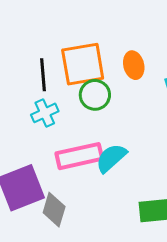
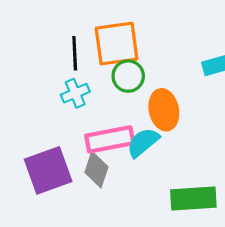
orange ellipse: (134, 65) -> (164, 110), moved, size x1.4
gray diamond: (54, 210) -> (96, 170), moved

